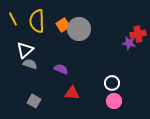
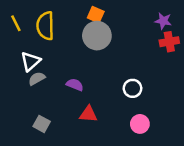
orange square: (63, 25) -> (96, 15), moved, turned -32
purple star: (129, 43) -> (163, 21), moved
gray semicircle: (30, 64) -> (37, 79), turned -48
white circle: (112, 83) -> (133, 88), moved

